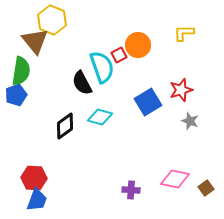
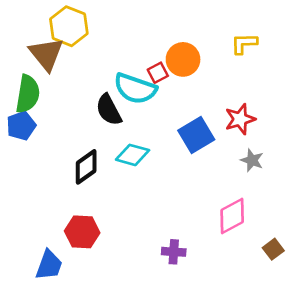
cyan semicircle: (102, 67) -> (135, 89), turned 128
red hexagon: (34, 178) -> (82, 232), moved
pink diamond: (175, 179) -> (232, 216), moved, turned -40

